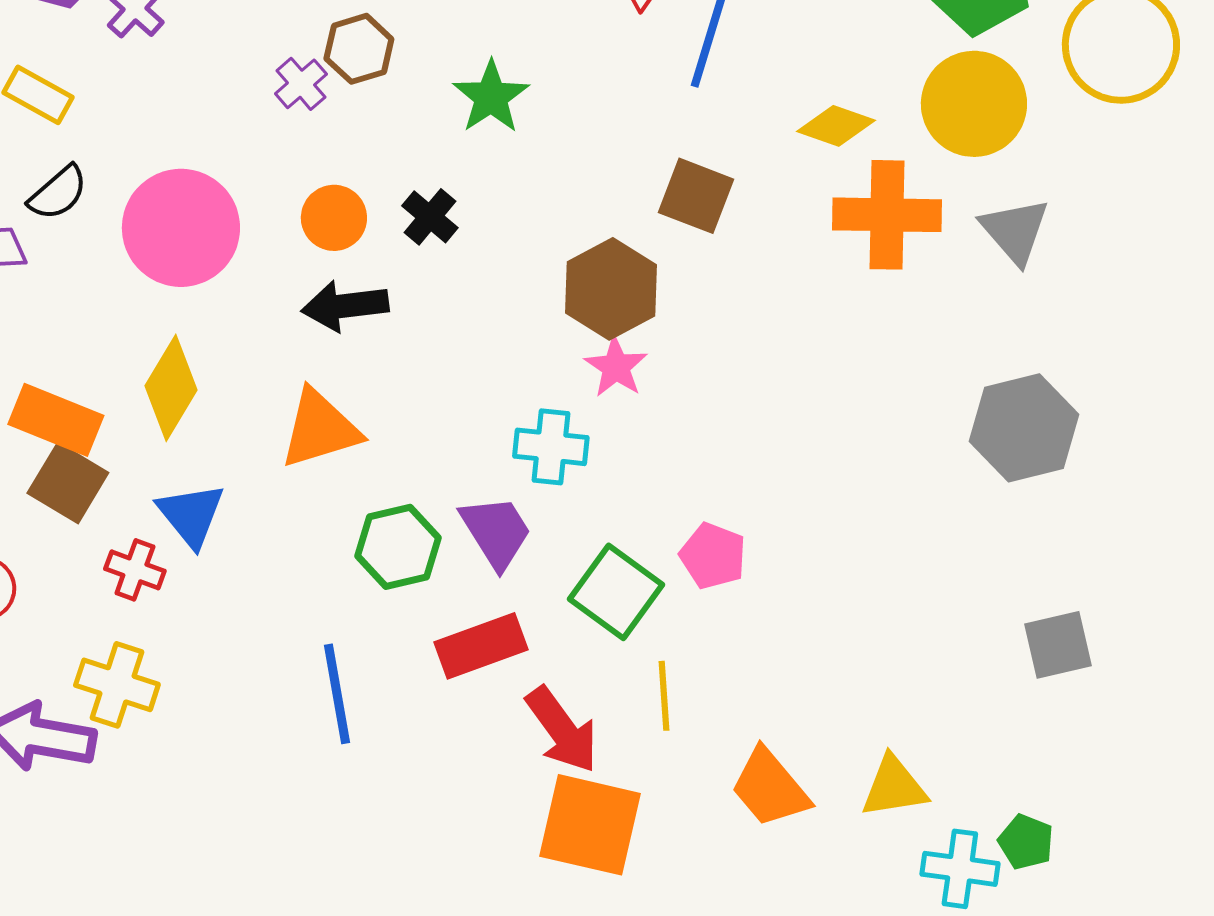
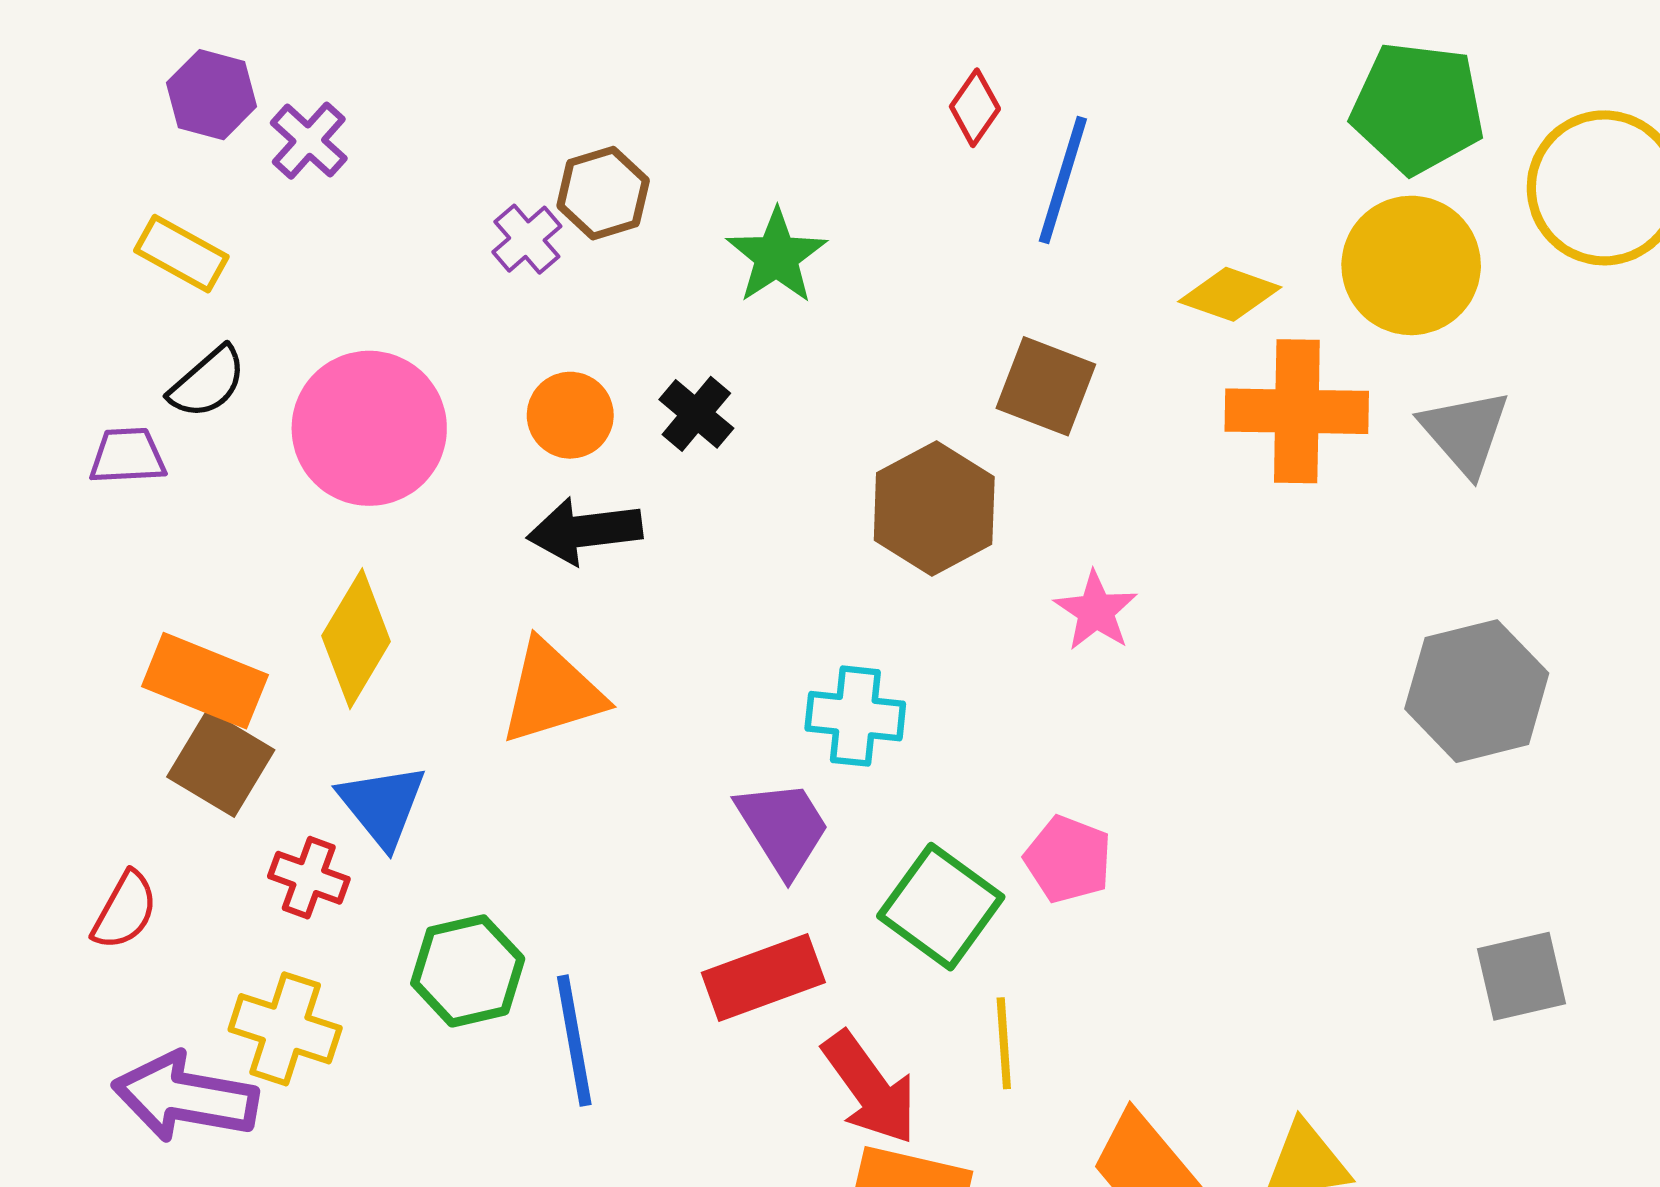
pink star: (616, 367) -> (1096, 611), moved
green hexagon: (398, 547) -> (468, 971), moved

